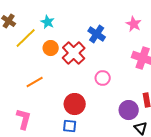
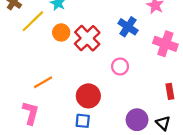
blue cross: (97, 34) -> (128, 27), moved
orange line: (35, 82) -> (43, 82), moved
purple circle: (129, 110) -> (137, 120), moved

